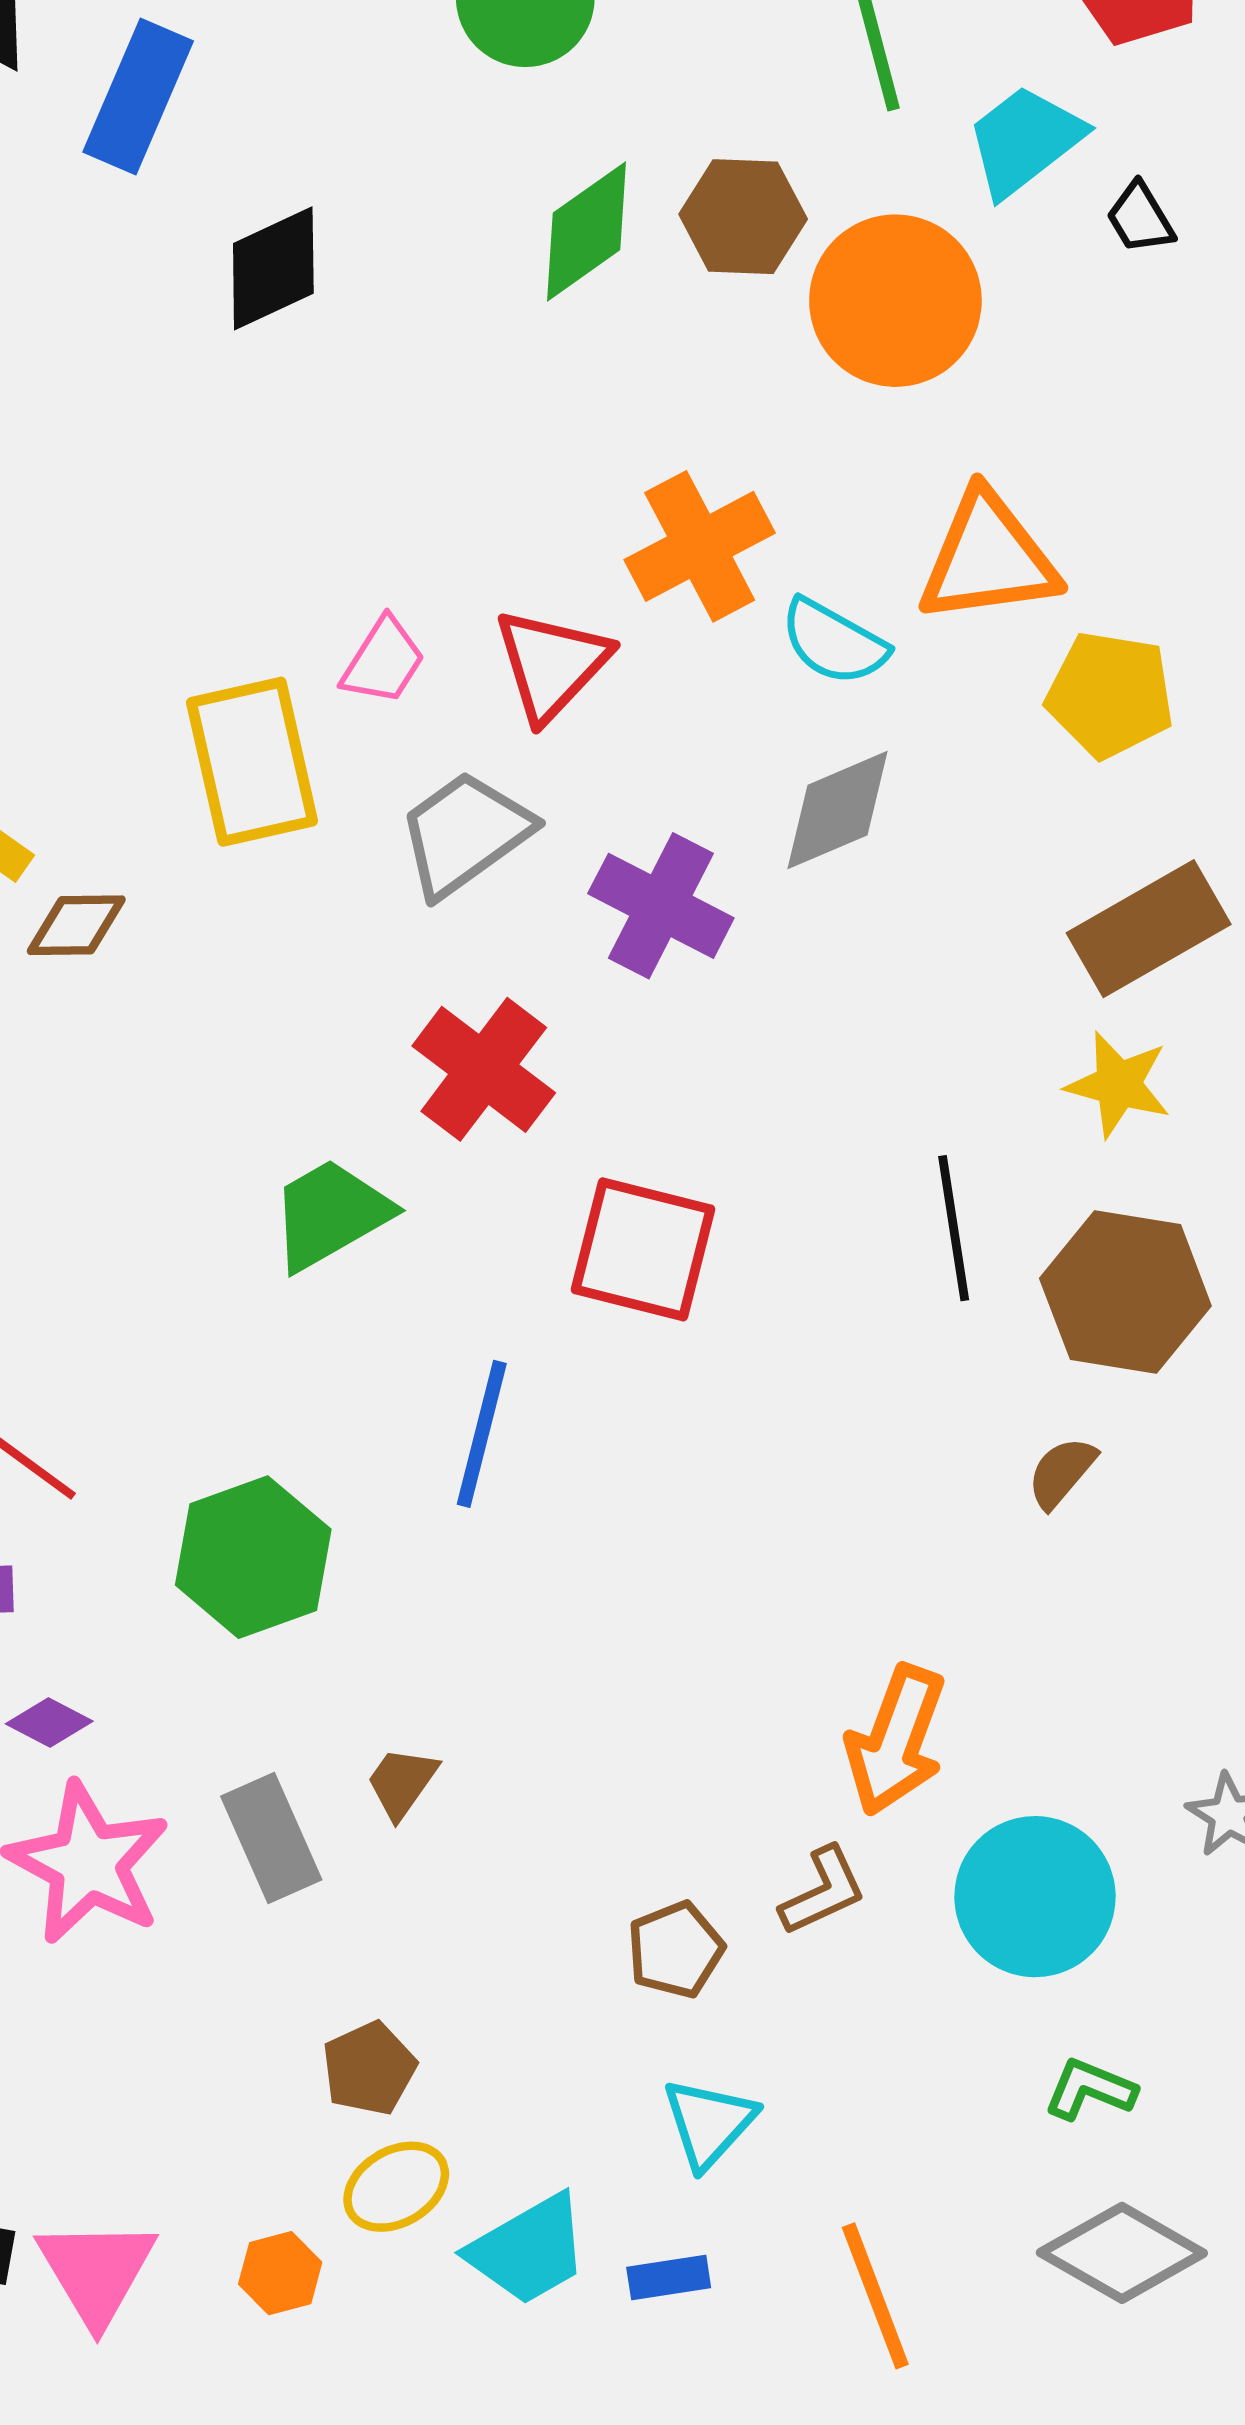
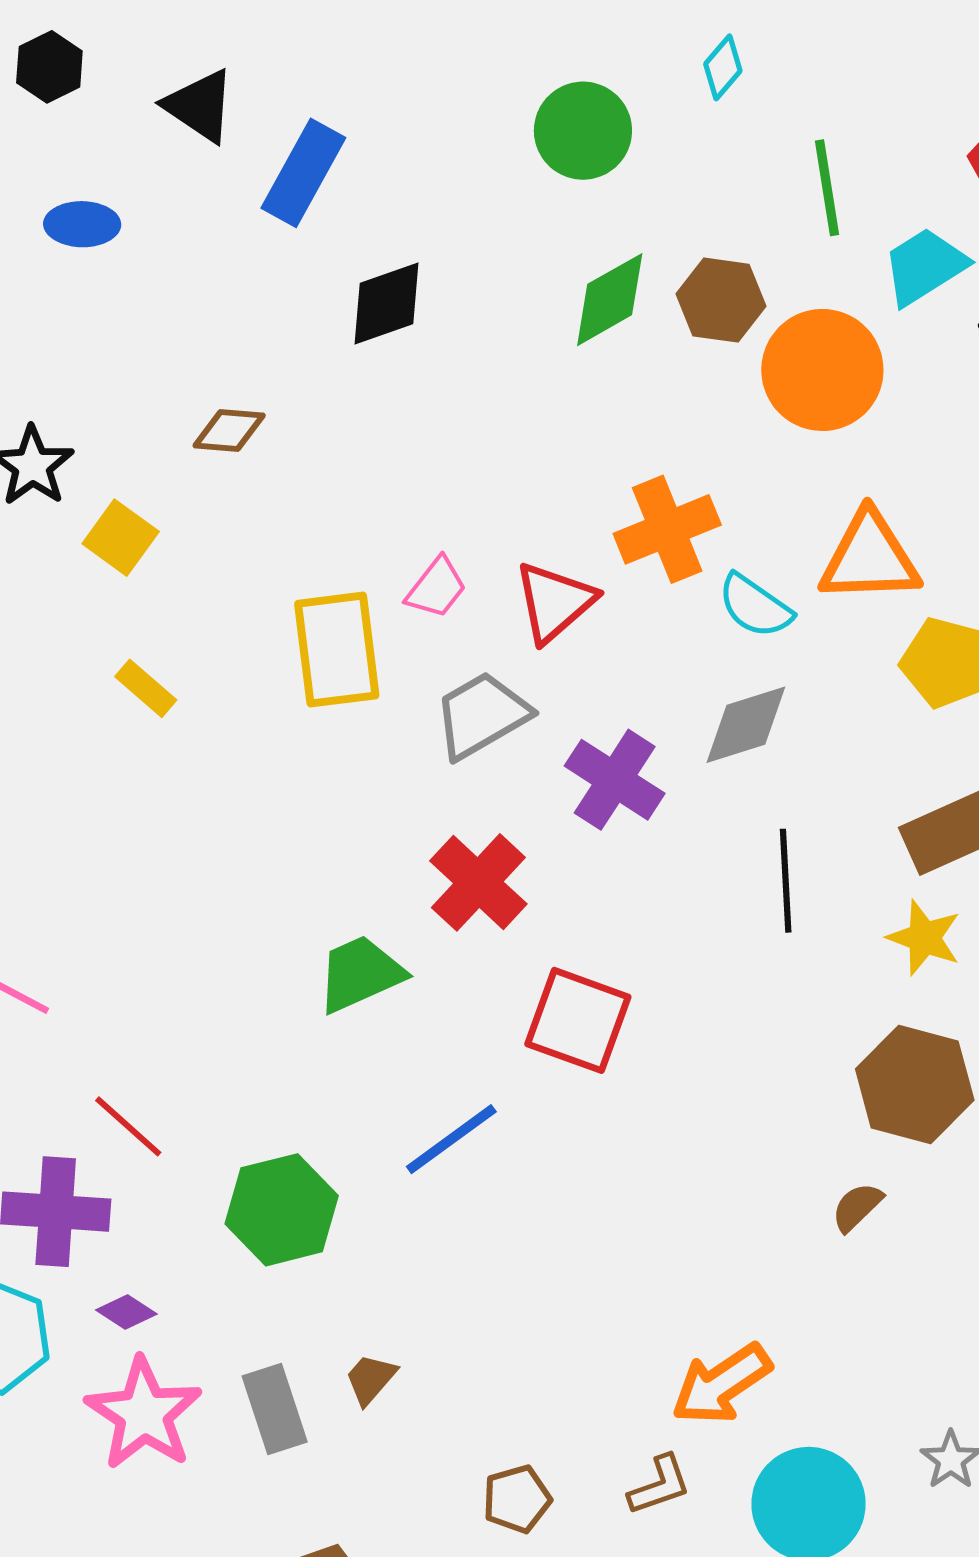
brown diamond: (76, 925) -> (229, 431), moved
black line: (954, 1228) -> (786, 881), moved
blue line: (482, 1434) -> (451, 1139), turned 34
orange arrow: (896, 1740) -> (721, 1384), turned 30
brown pentagon: (675, 1950) -> (517, 1499), moved

